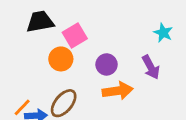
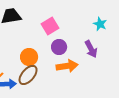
pink square: (75, 35) -> (50, 26), moved
orange circle: (61, 59) -> (29, 57), moved

